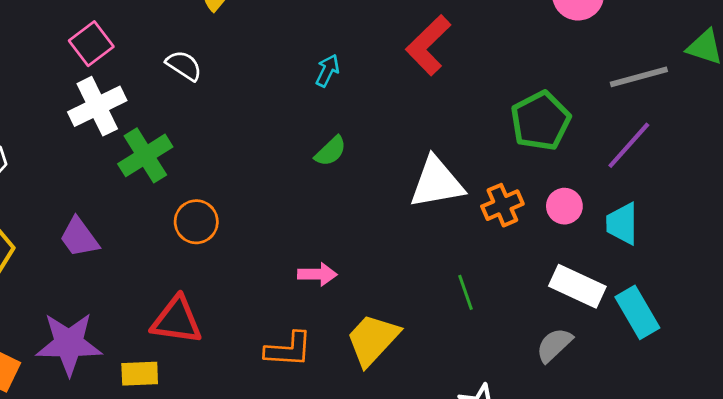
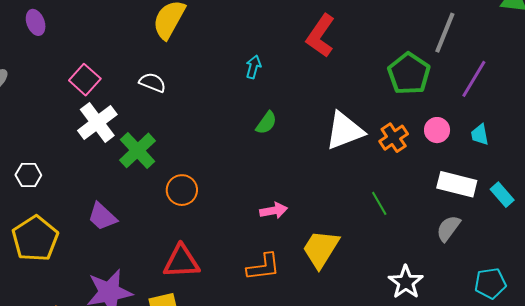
gray line: (639, 77) -> (445, 33), moved, turned -42
cyan trapezoid: (622, 224) -> (480, 135), size x0.7
cyan rectangle: (637, 312) -> (502, 195), size x0.7

